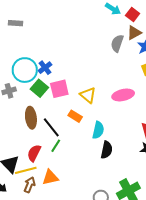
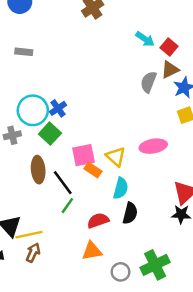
pink square: (59, 89) -> (84, 155), moved
yellow triangle: (88, 95) -> (116, 157), moved
red semicircle: (34, 153) -> (98, 221), moved, turned 42
orange triangle: (50, 177) -> (92, 251), moved

